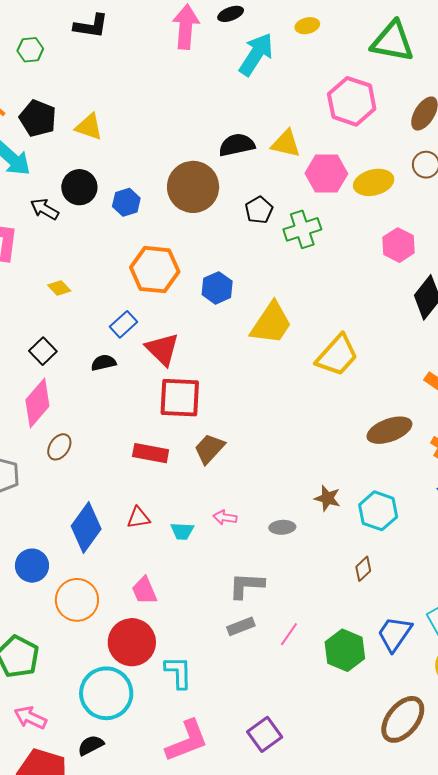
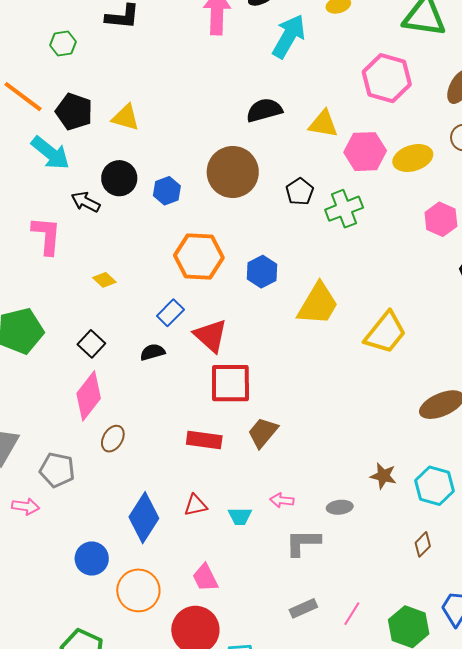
black semicircle: (237, 145) -> (264, 110), moved
gray L-shape: (246, 586) -> (303, 543), moved

